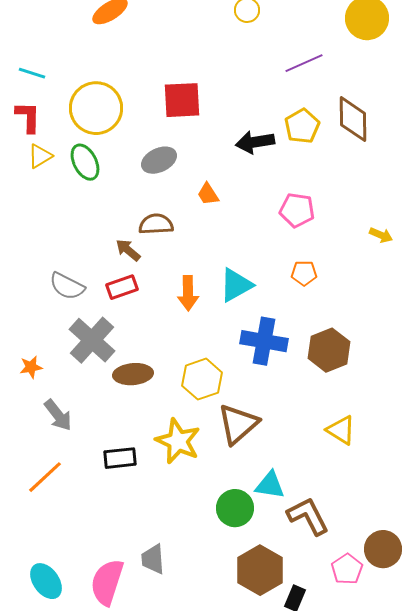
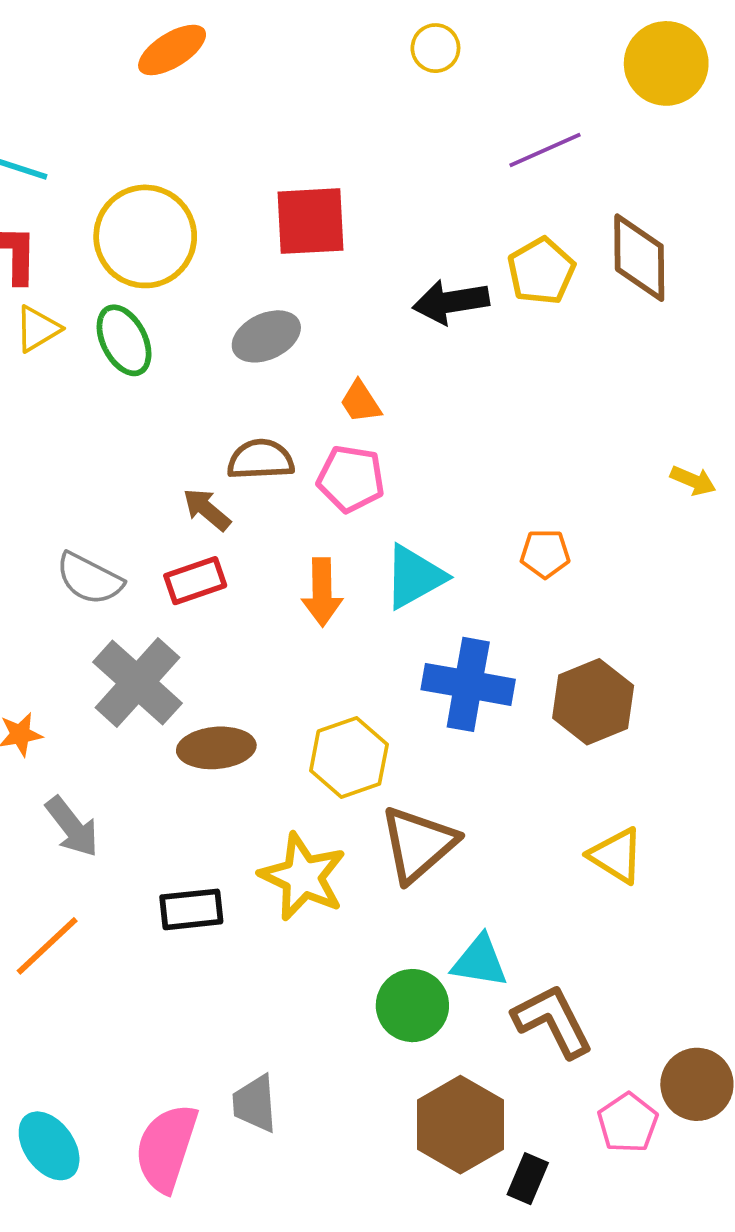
pink pentagon: (297, 210) -> (351, 479), moved

